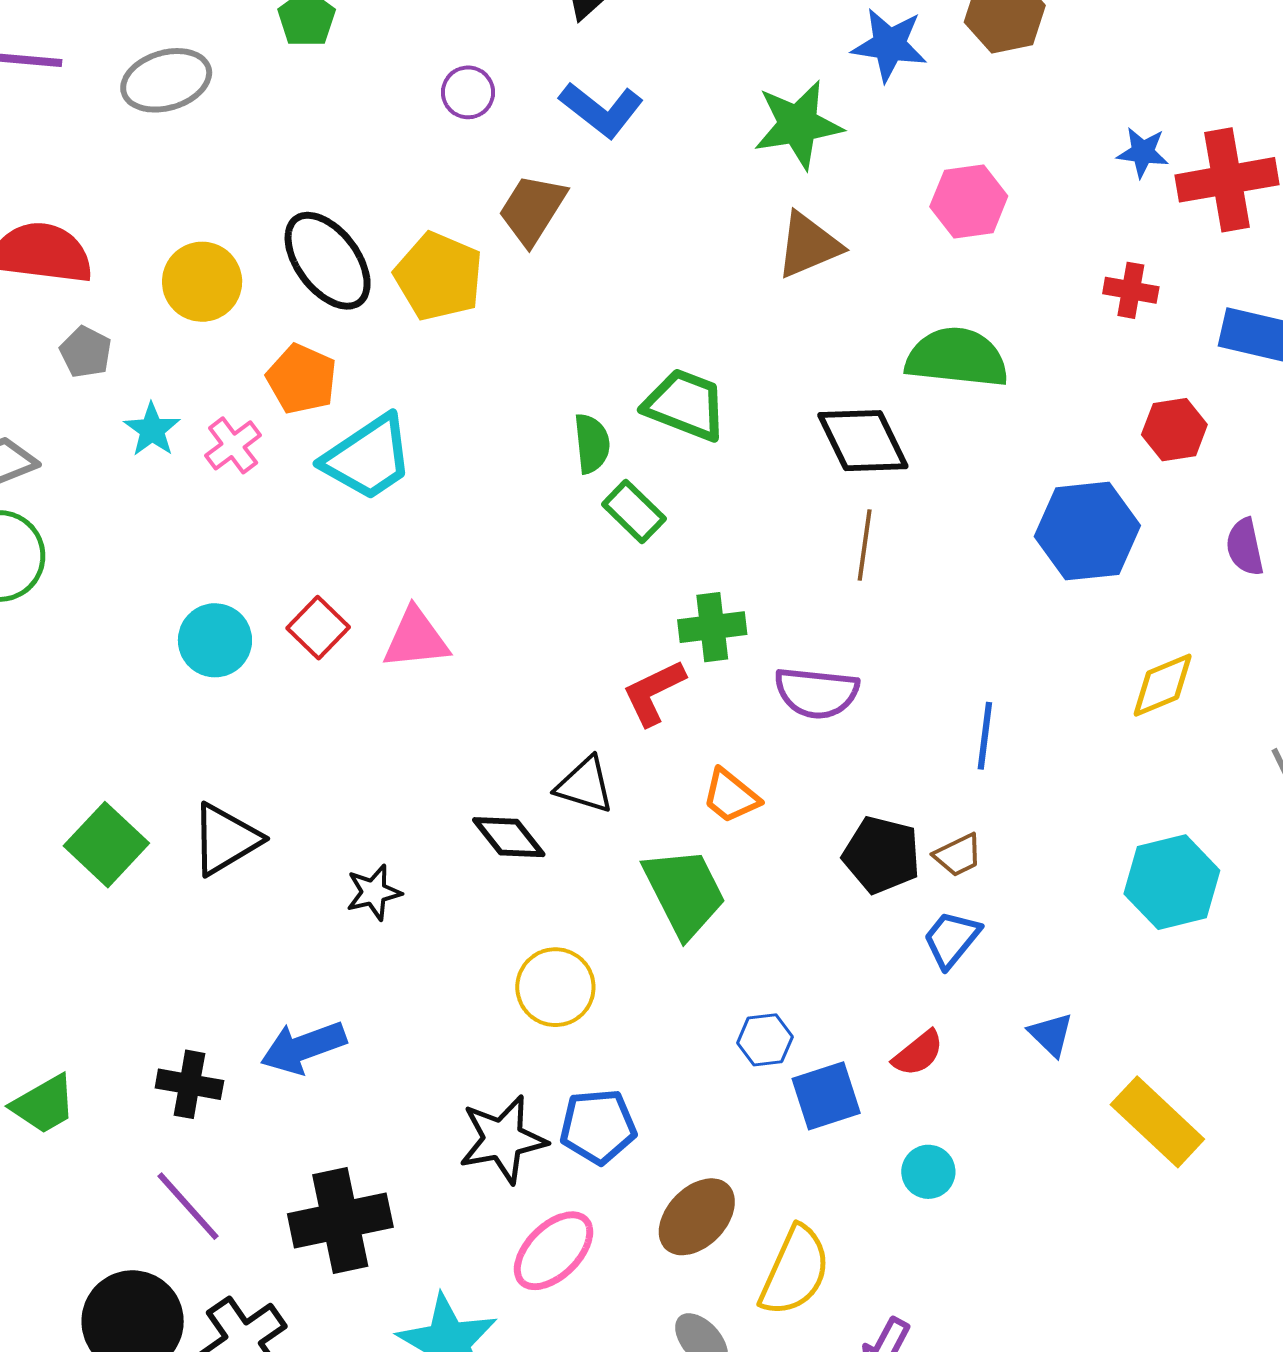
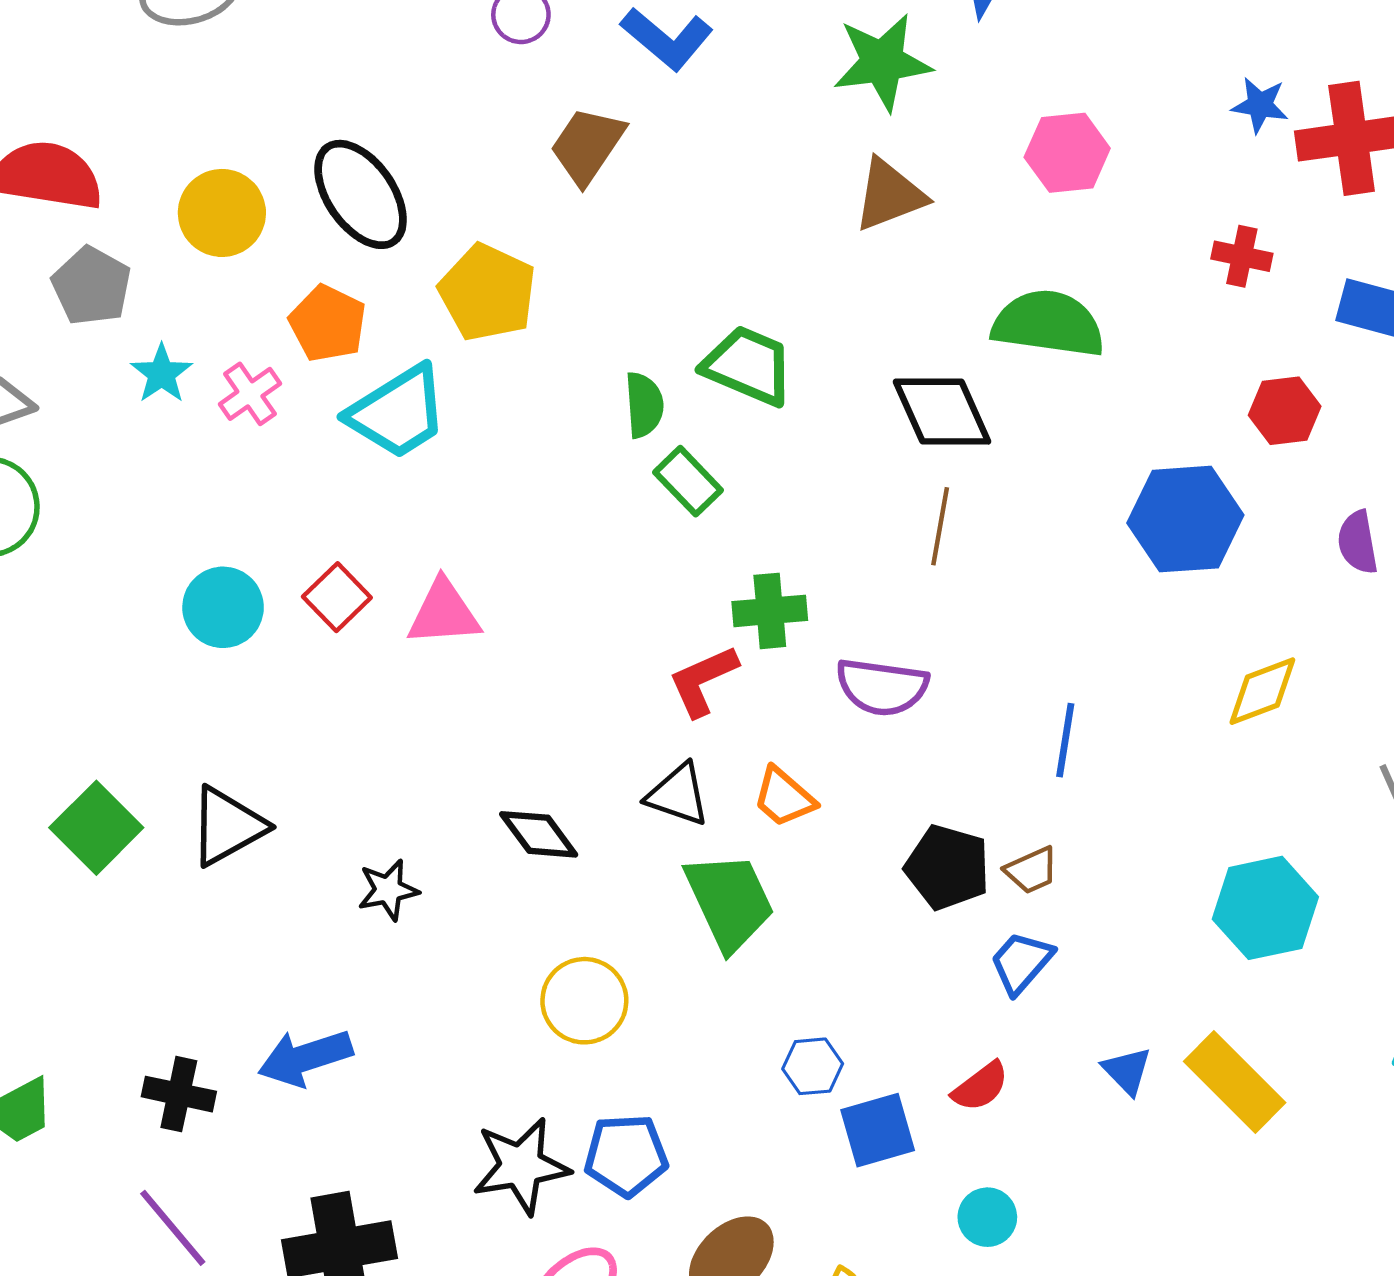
yellow pentagon: (439, 276) -> (487, 292), moved
gray pentagon: (86, 352) -> (91, 286), size x1.4
black triangle: (585, 785) -> (678, 795), moved
yellow rectangle: (1157, 1122) -> (1235, 1082), moved

